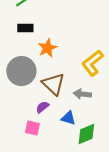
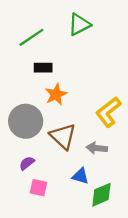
black rectangle: (25, 28) -> (43, 68), moved
purple semicircle: (42, 107) -> (27, 163), moved

